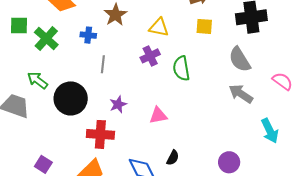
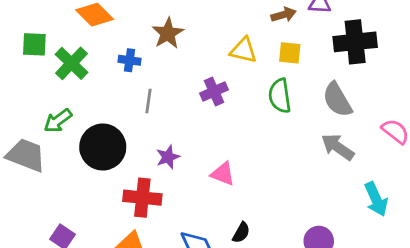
yellow triangle: (159, 27) -> (244, 50), moved
green semicircle: (181, 68) -> (280, 96), moved
green arrow: (37, 80) -> (58, 121), turned -75
pink triangle: (158, 115) -> (223, 174), turned 30

